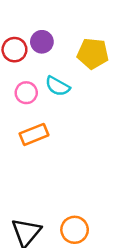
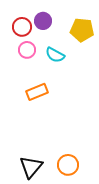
pink circle: (26, 93) -> (27, 50), moved

